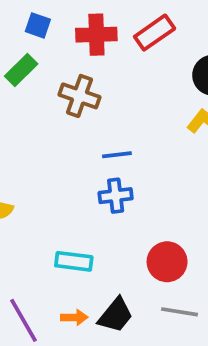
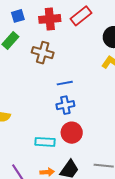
blue square: (38, 25) -> (18, 16), turned -32
red circle: (167, 262) -> (72, 133), moved

